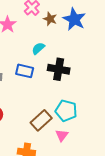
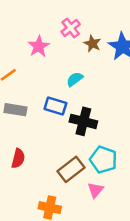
black cross: (59, 69) -> (83, 121), moved

